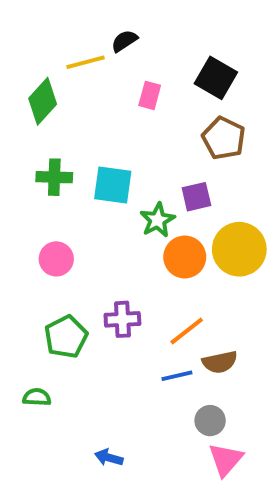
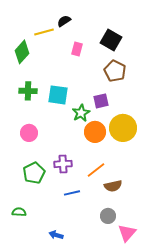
blue line: (177, 376) -> (72, 193), moved
green semicircle: (37, 397) -> (19, 212), moved
pink triangle: (226, 459) -> (127, 233), moved

